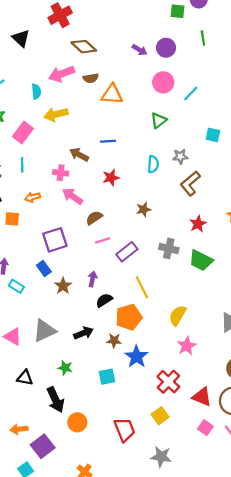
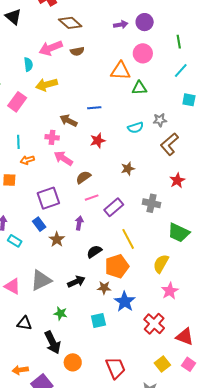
green line: (203, 38) -> (179, 42), moved
purple arrow: (140, 50) -> (121, 25), turned -40
cyan line: (191, 93) -> (181, 71), moved
orange triangle: (112, 94) -> (121, 71), moved
green triangle: (159, 120) -> (139, 88), turned 35
cyan semicircle: (153, 164) -> (136, 128), turned 70
cyan line: (22, 165) -> (18, 142), moved
green trapezoid: (201, 260) -> (179, 233), moved
purple arrow: (92, 279) -> (79, 223), moved
yellow square: (160, 416) -> (162, 364), moved

